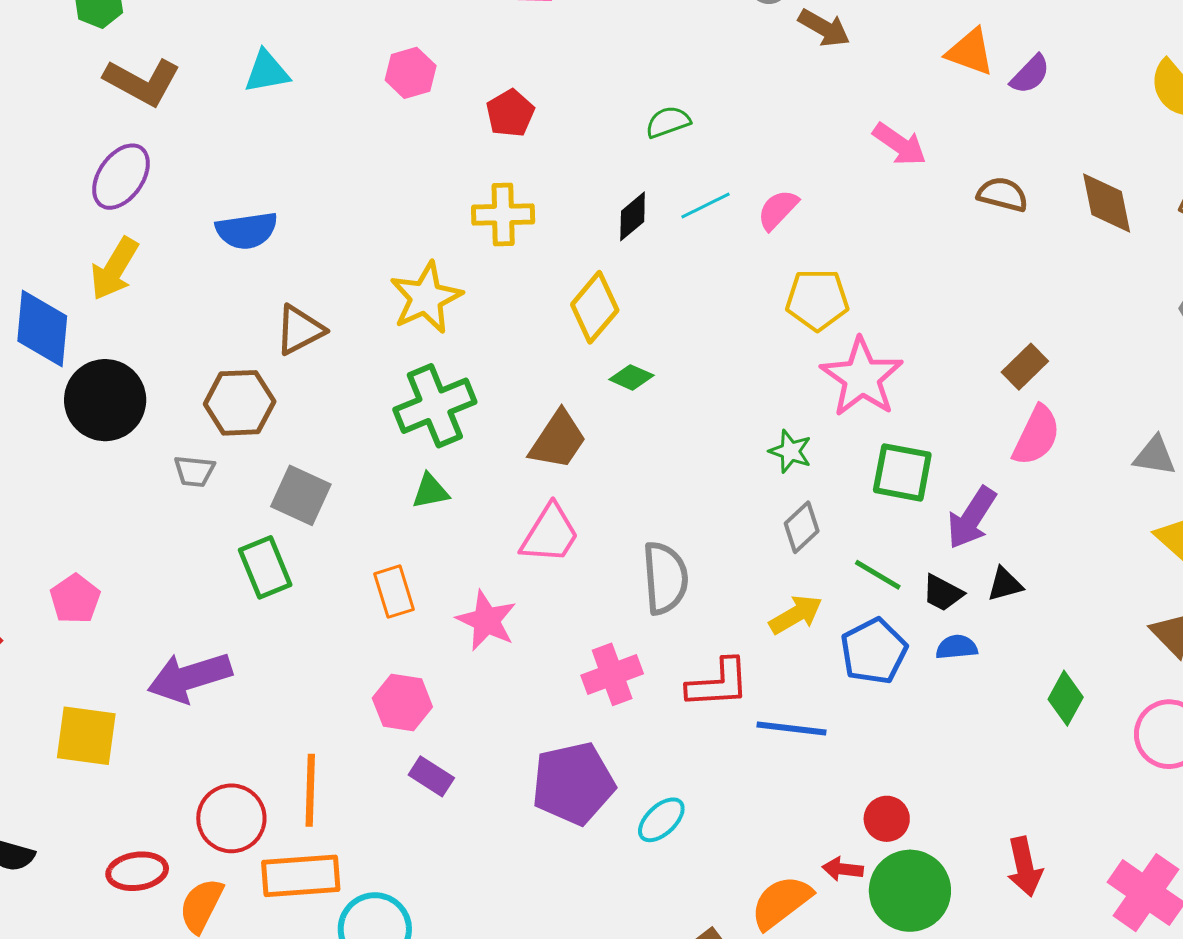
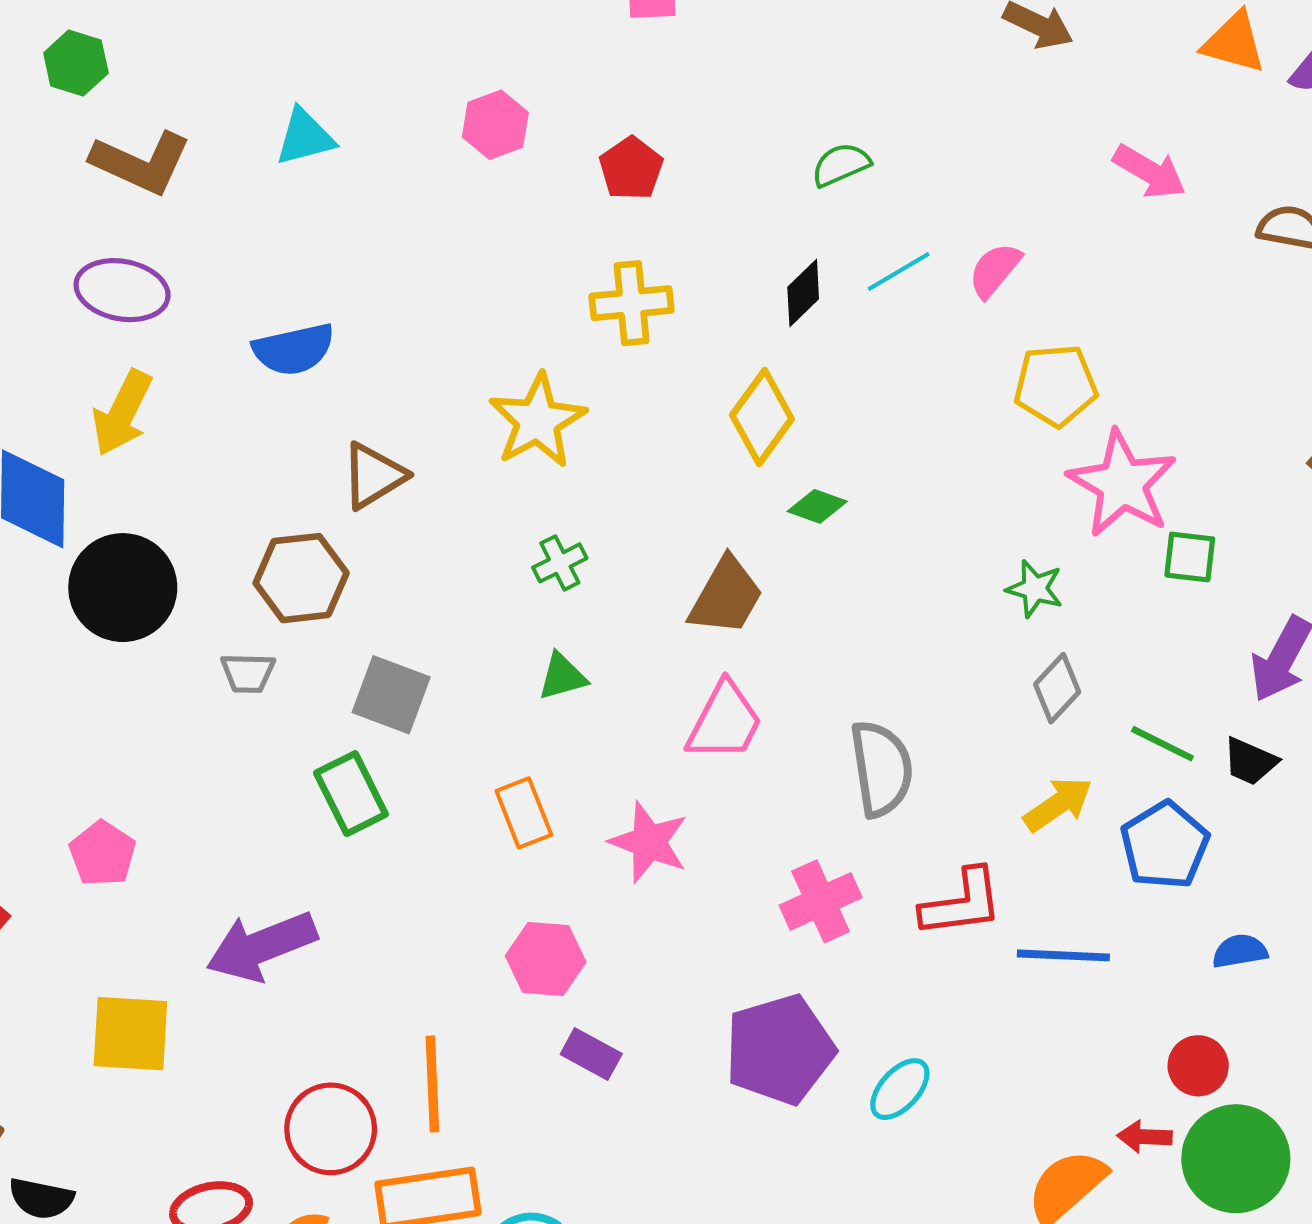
purple ellipse: (121, 177) -> (122, 290), turned 70
green cross: (435, 406) -> (560, 563), size x0.5
green square: (902, 472) -> (1190, 557), moved, size x0.7
blue semicircle: (957, 647) -> (1240, 951), moved

